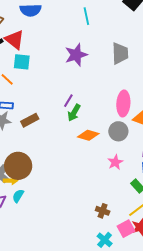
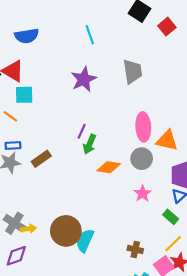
brown circle: (18, 166) -> (66, 231), moved
cyan semicircle: (18, 196) -> (85, 240), moved, size x1.5

